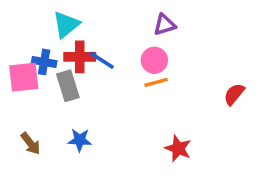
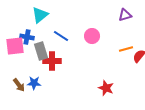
purple triangle: (165, 25) -> (125, 15), moved
red cross: (80, 57) -> (52, 61), moved
orange line: (156, 82) -> (126, 49), moved
blue star: (80, 140) -> (34, 83), moved

